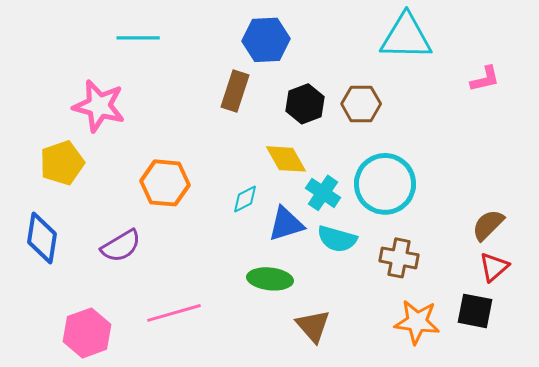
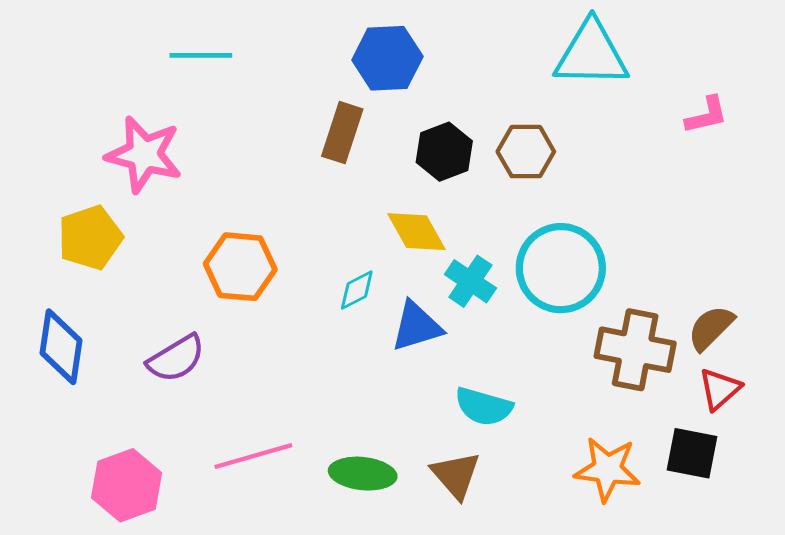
cyan semicircle: (337, 239) -> (484, 407), moved
brown cross: (399, 258) -> (635, 350), moved, size x1.4
green ellipse: (270, 279) -> (363, 474), moved

